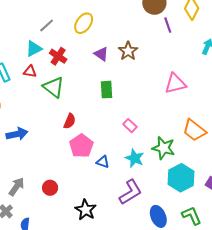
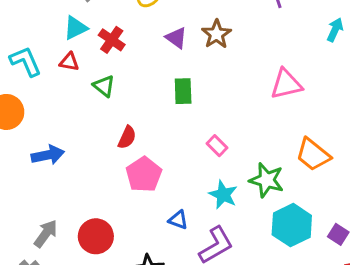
green triangle: (54, 87) -> (104, 86), size x0.7
blue triangle: (103, 162) -> (178, 220), moved
red circle: (50, 188) -> (96, 236), size x1.5

